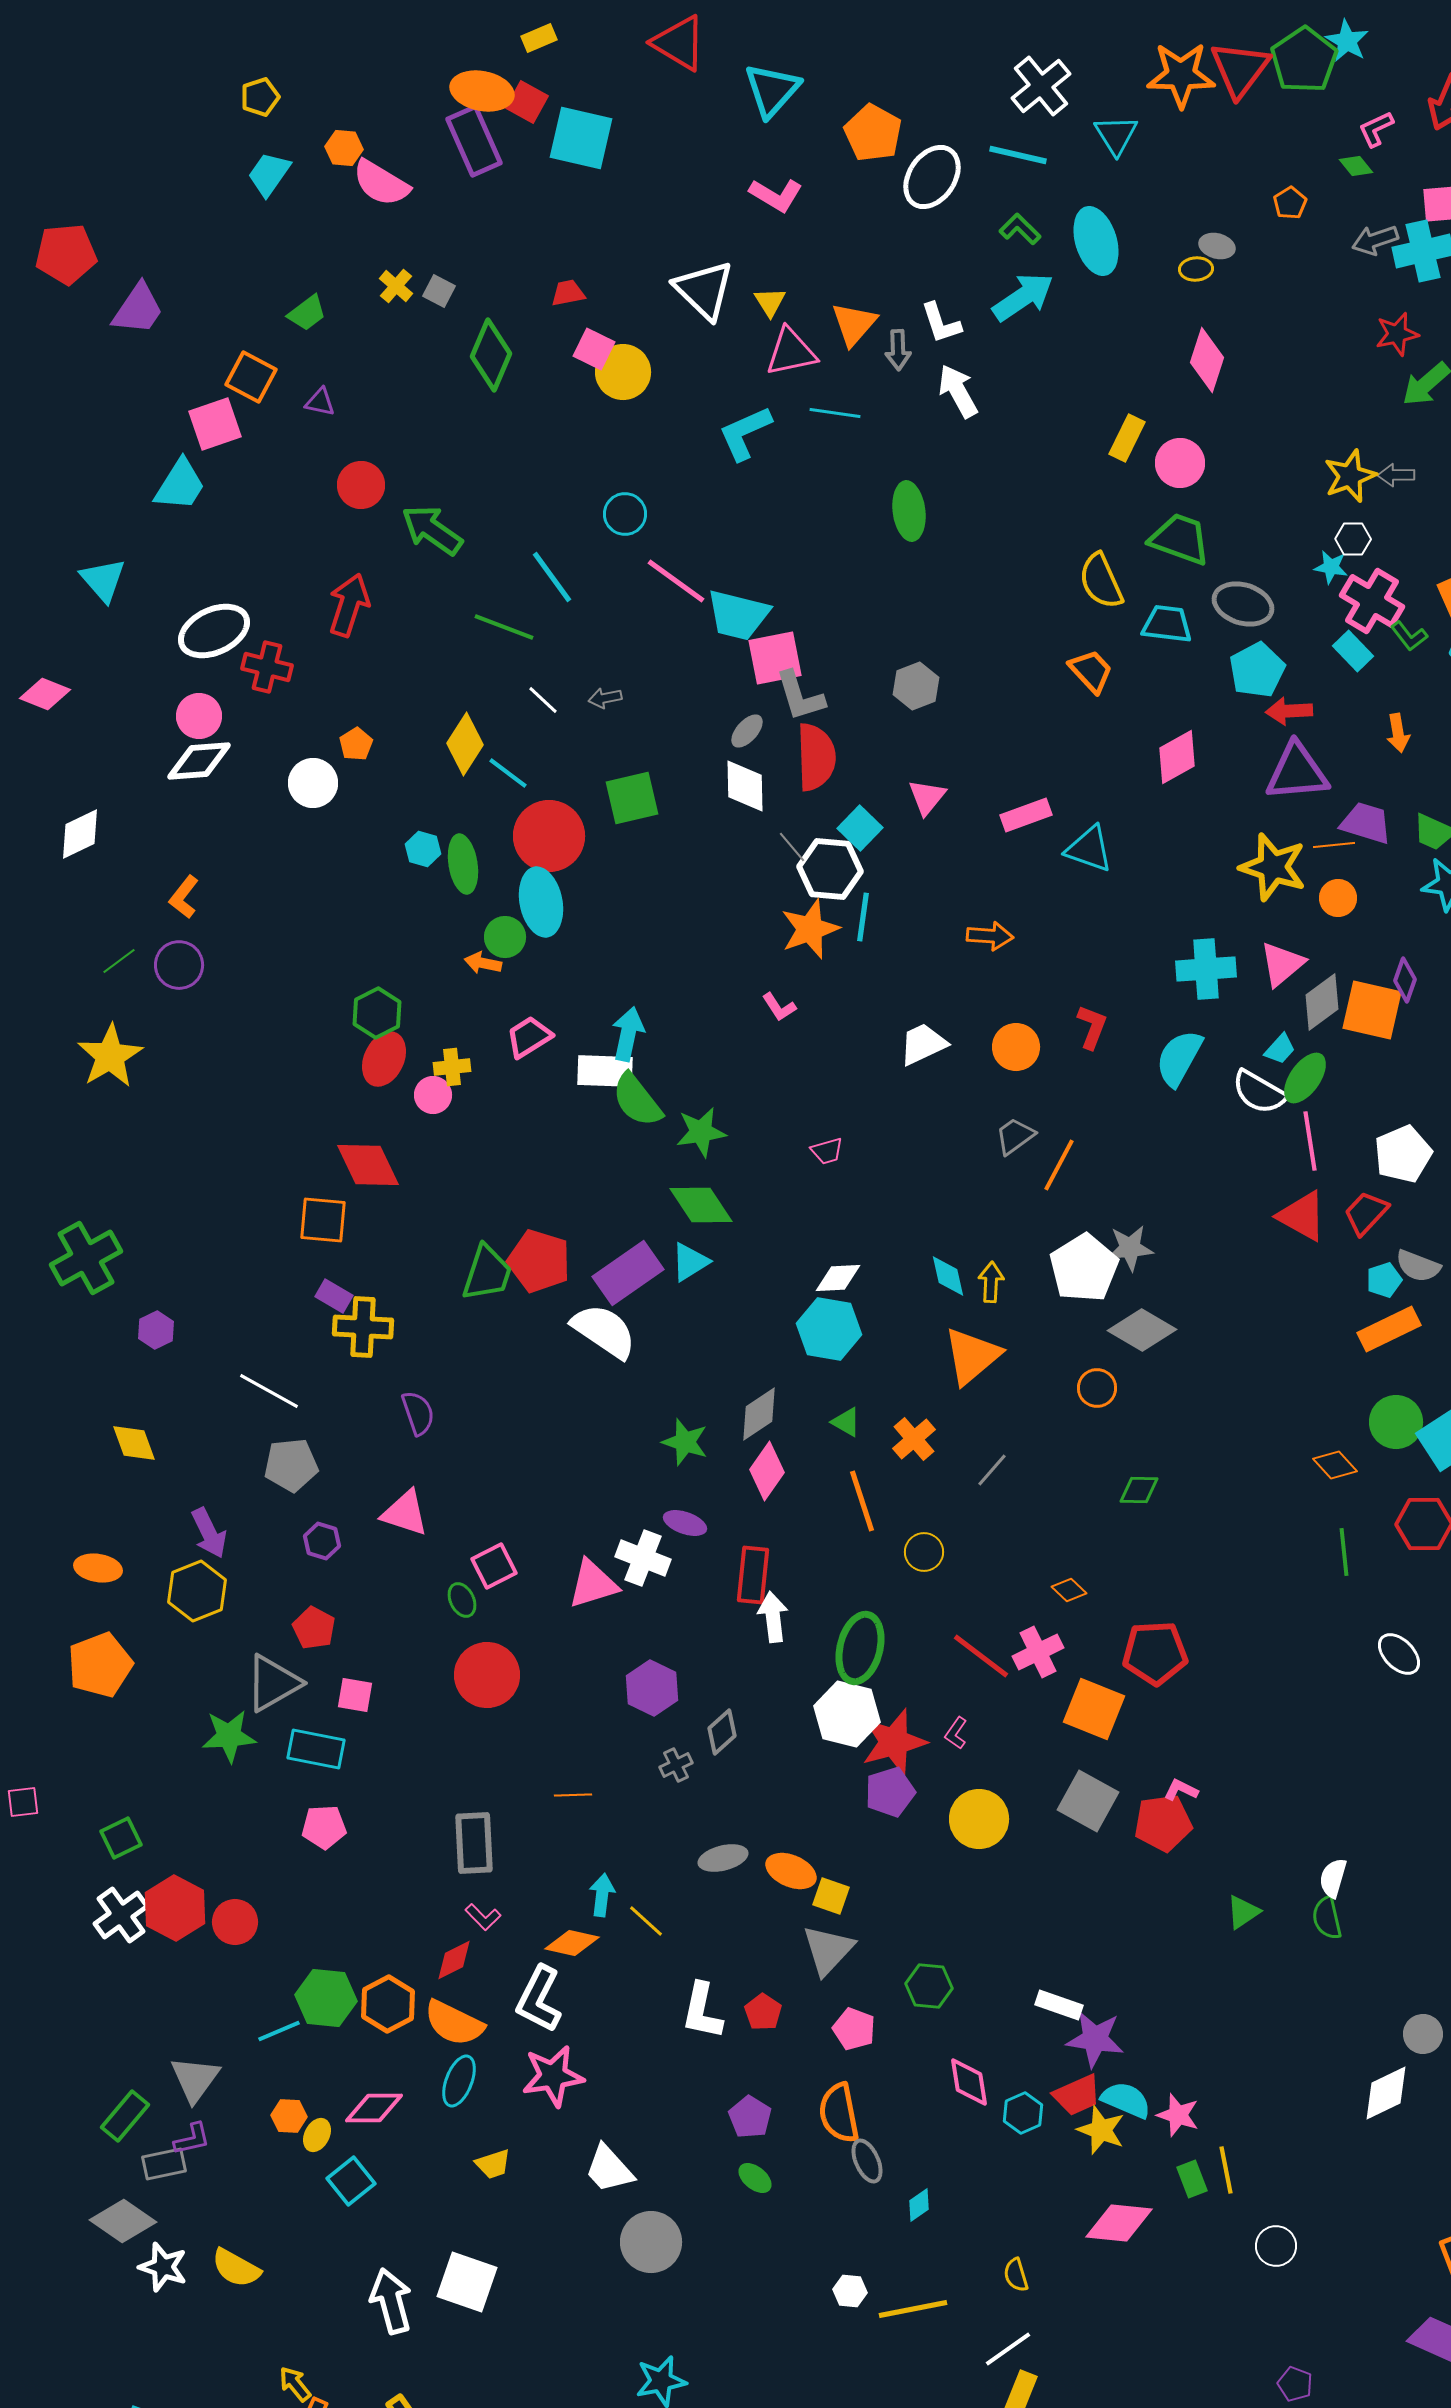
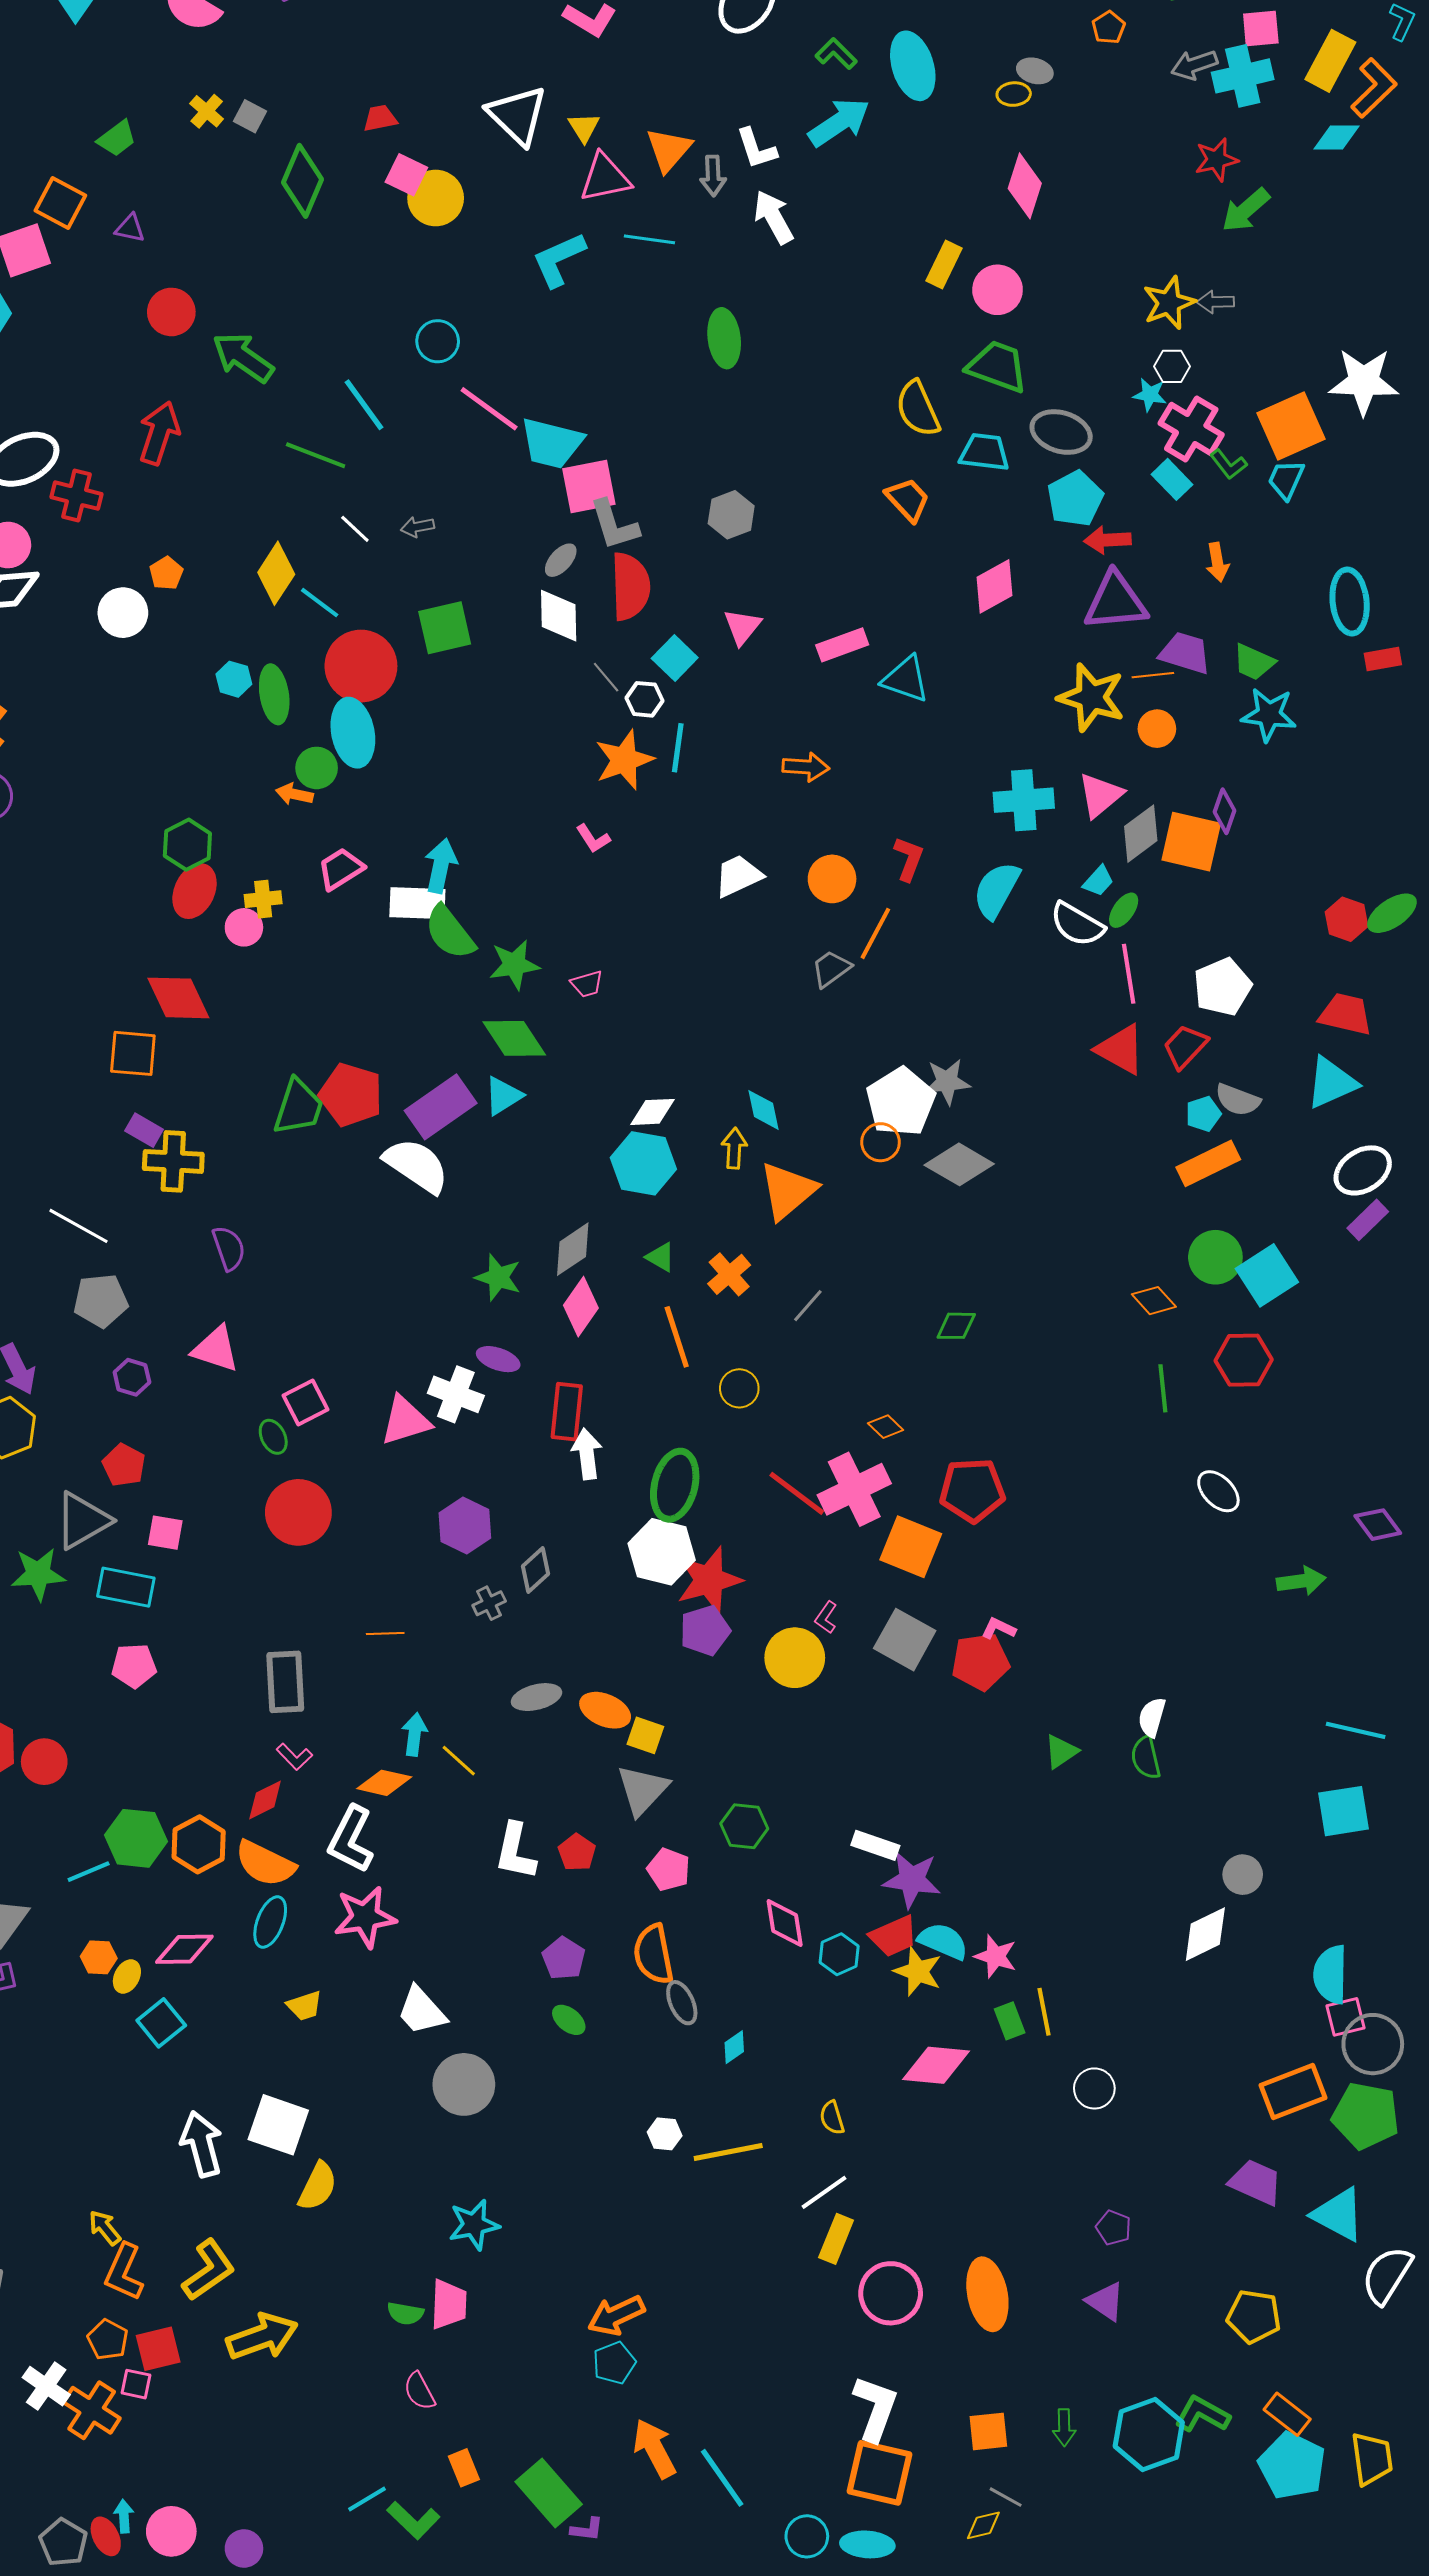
white hexagon: (830, 869) -> (644, 699), size x0.6
green ellipse: (1305, 1078) -> (1124, 910), size x0.7
pink trapezoid: (827, 1151) -> (587, 984), moved
orange line: (1059, 1165) -> (875, 933), moved
yellow arrow: (991, 1282) -> (734, 1148), moved
orange circle: (1097, 1388) -> (880, 1142), moved
pink cross: (1038, 1652) -> (854, 1489), size x1.4
pink L-shape: (956, 1733) -> (826, 1617), moved
yellow semicircle: (236, 2268) -> (318, 2186), moved, turned -93

